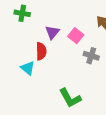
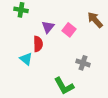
gray cross: (91, 56) -> (83, 63), moved

